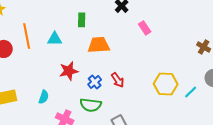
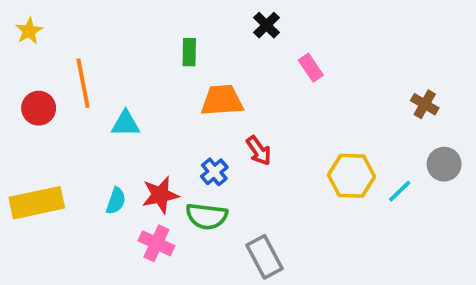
cyan triangle: (55, 39) -> (126, 124), moved
red star: (69, 71) -> (160, 195), moved
red arrow: (118, 80) -> (259, 151), moved

